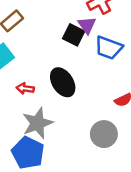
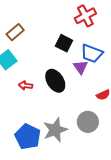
purple triangle: (87, 25) -> (80, 67), moved
gray star: (37, 123) -> (55, 130), moved

